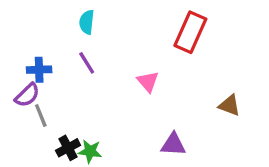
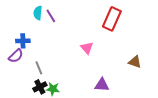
cyan semicircle: (87, 22) -> (38, 13), moved
purple line: (87, 63) -> (51, 16), moved
gray line: (41, 116) -> (39, 68), moved

